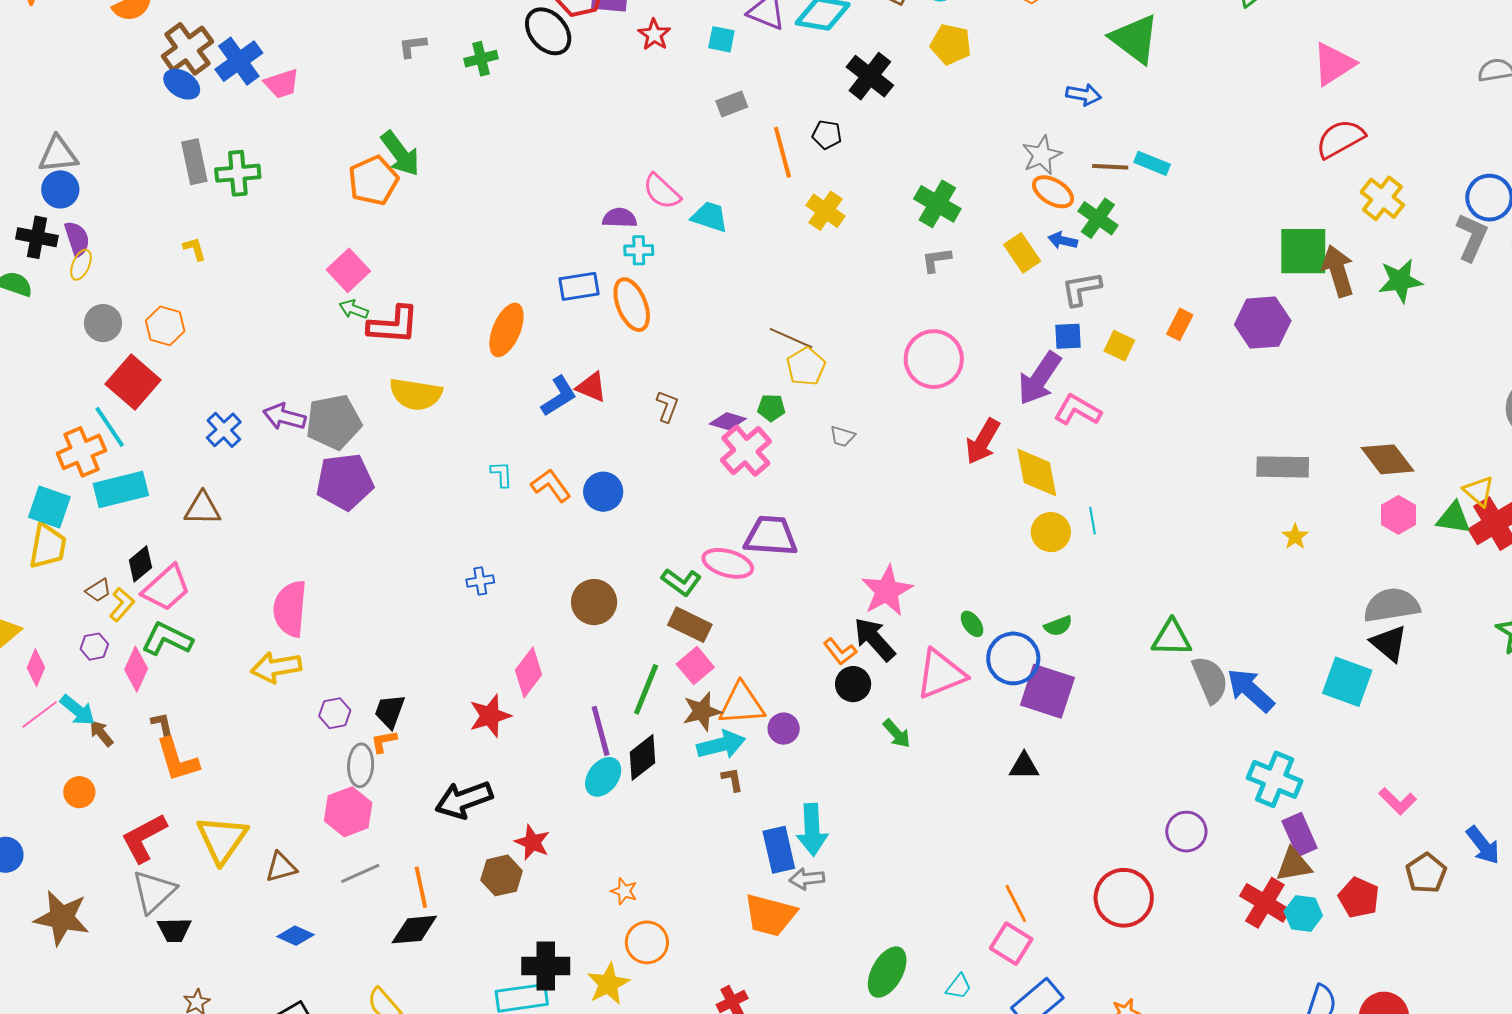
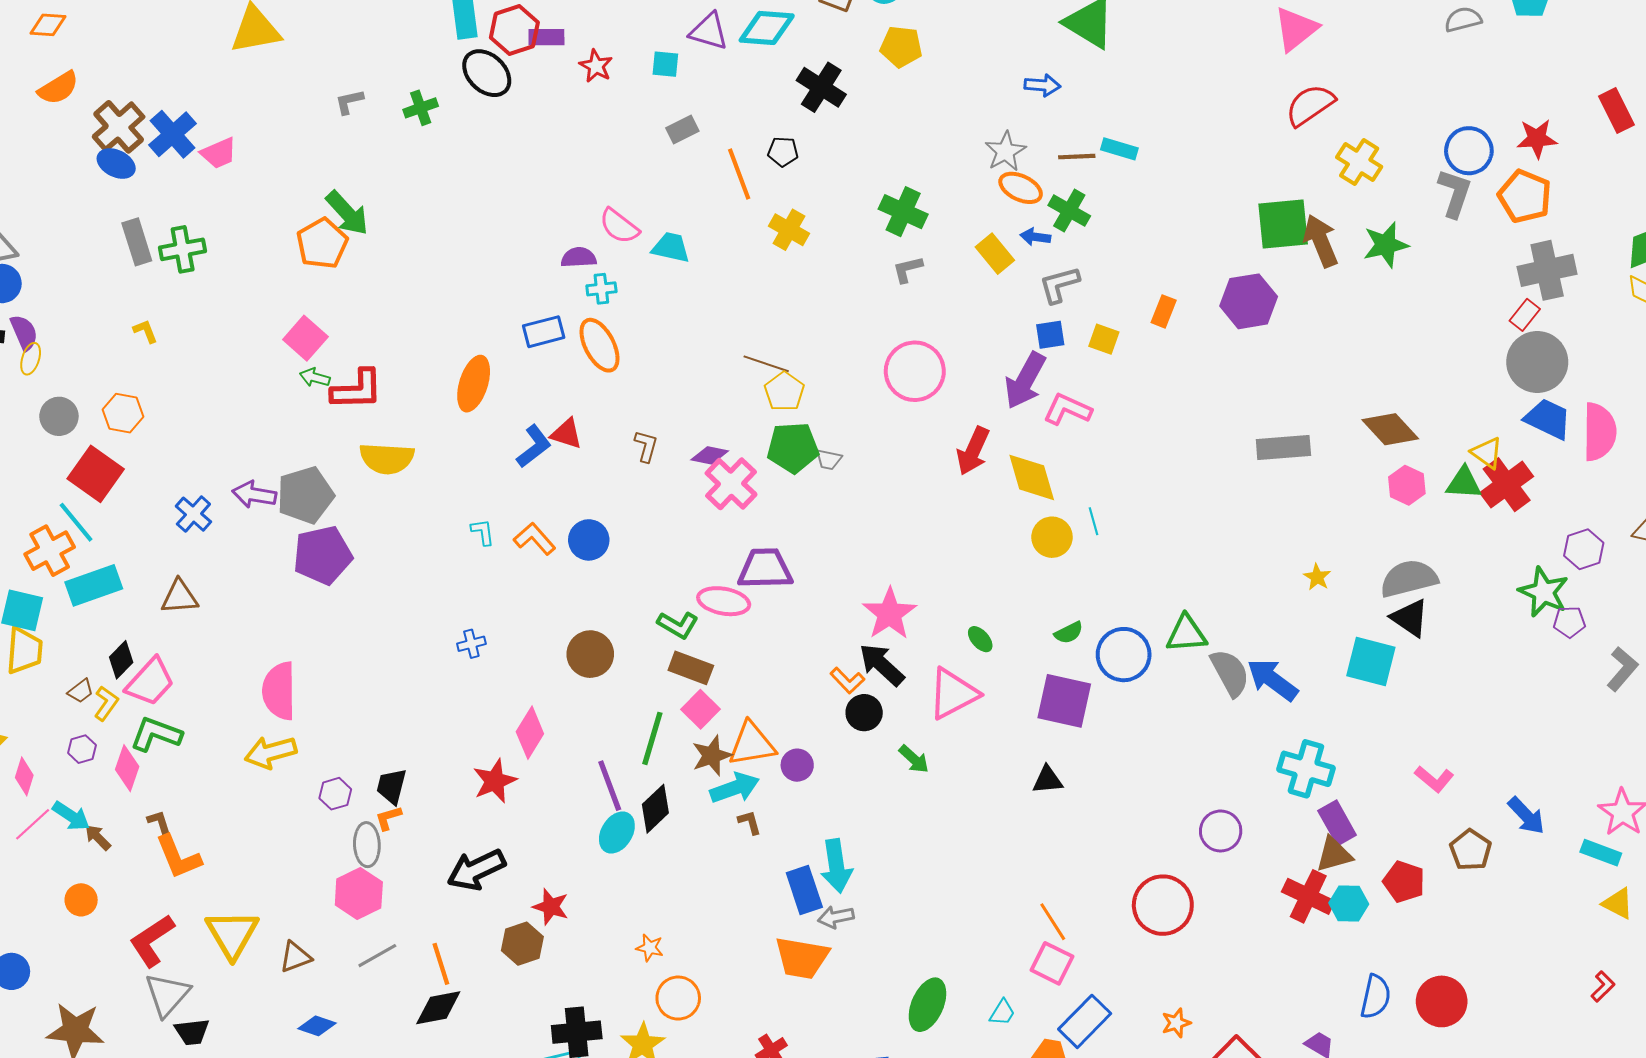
green pentagon: (771, 408) -> (793, 448), moved, size x1.8
yellow star: (1295, 537) -> (1317, 577), moved
blue circle: (1013, 658) -> (1124, 655), moved

